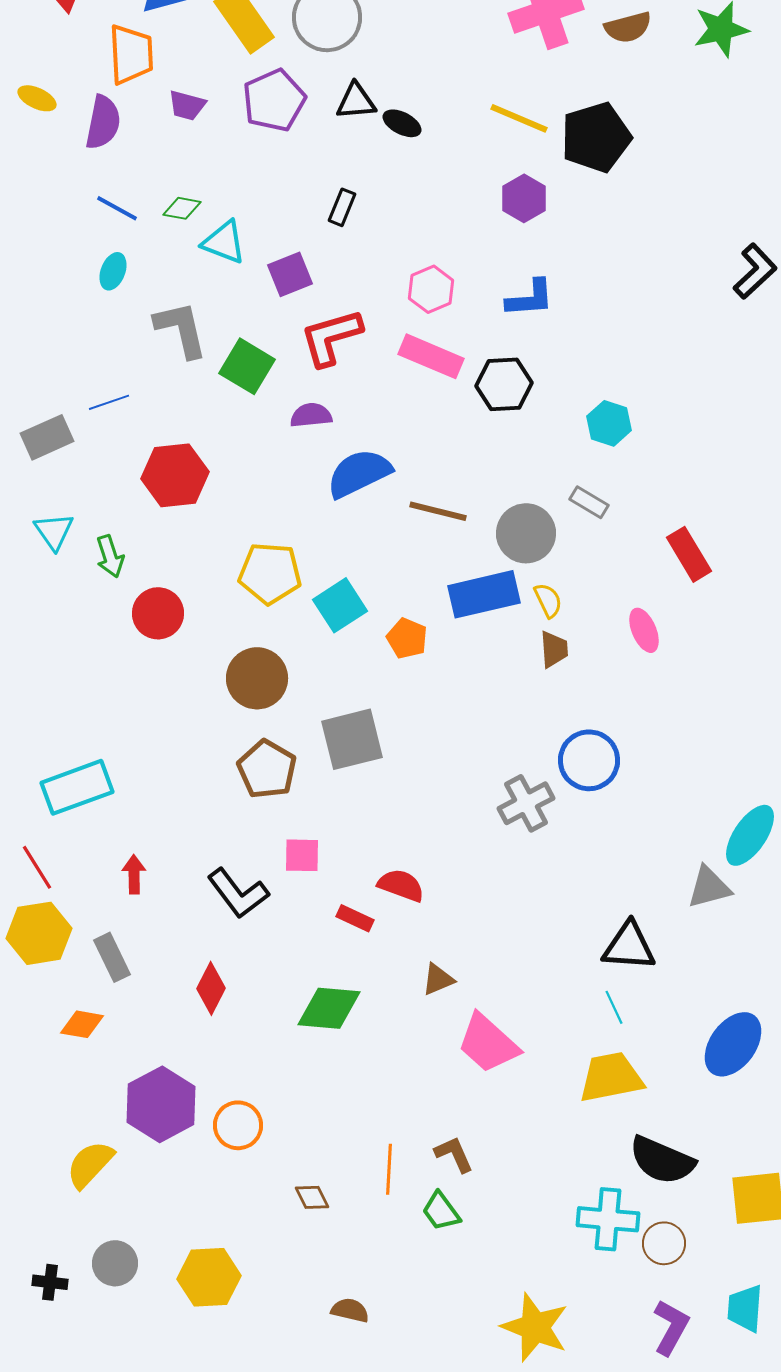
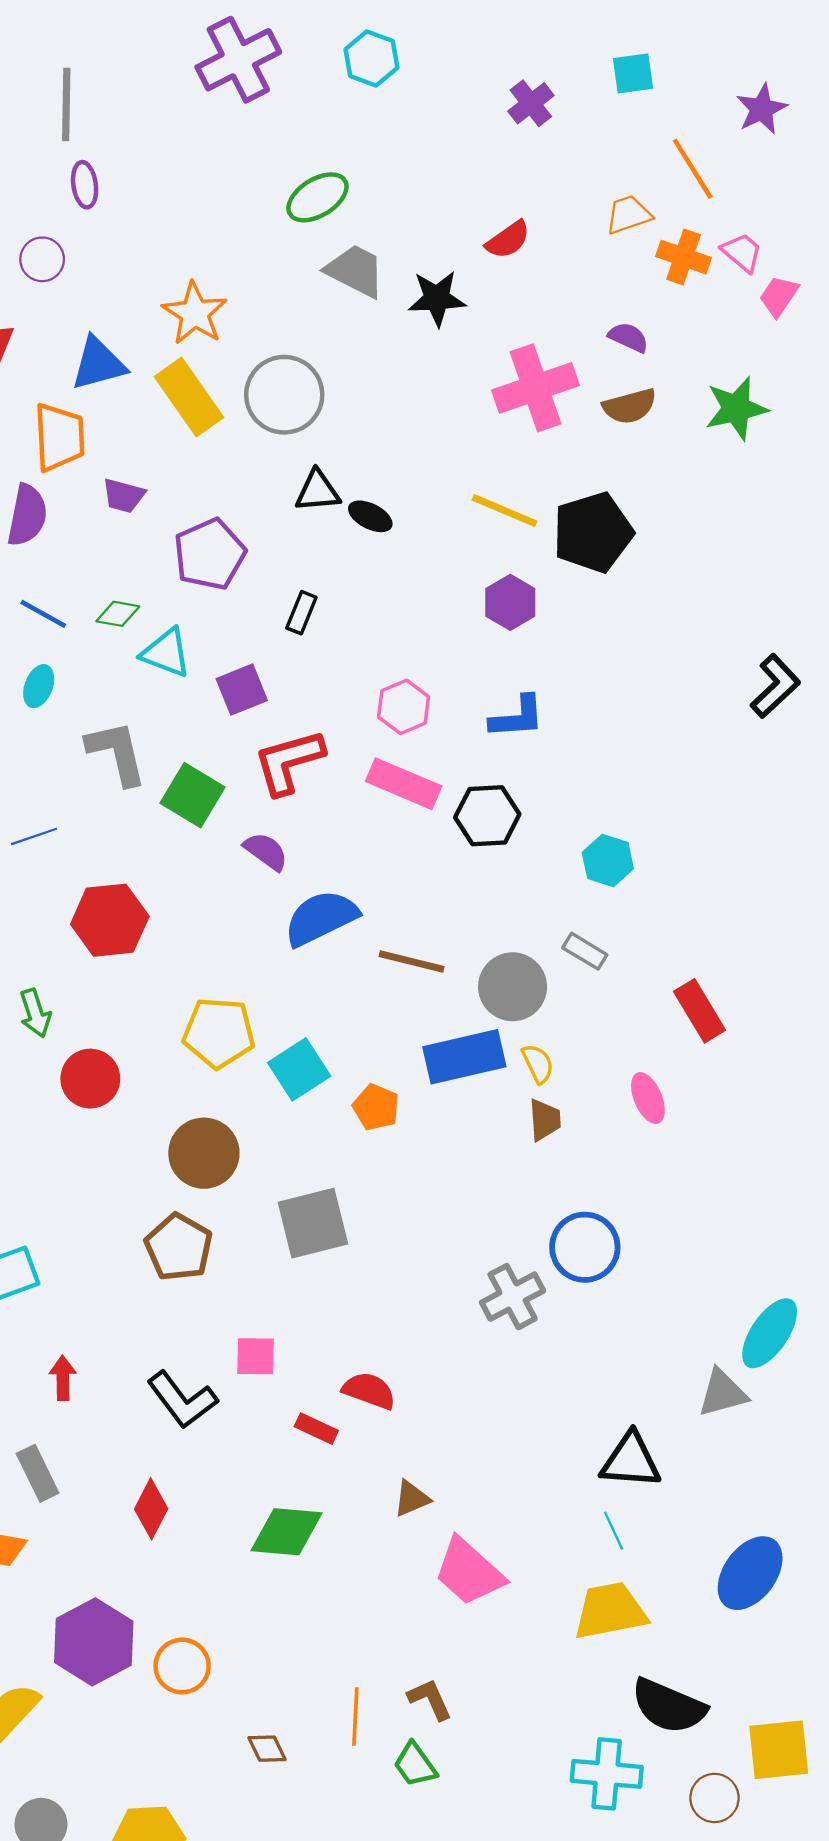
purple pentagon: (274, 100) -> (210, 554), moved
purple semicircle: (311, 415) -> (266, 851), turned 42
brown pentagon: (267, 769) -> (179, 1247), moved
brown circle: (664, 1243) -> (714, 1798), moved

